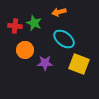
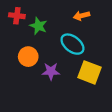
orange arrow: (59, 12) -> (82, 16), moved
red cross: (15, 26) -> (17, 16), moved

